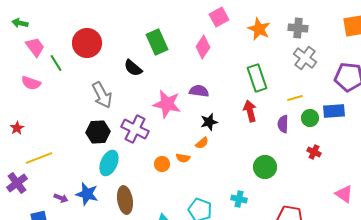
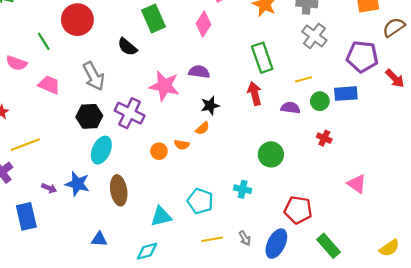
pink trapezoid: (35, 47) -> (49, 85), moved, turned -30
purple semicircle: (283, 124) -> (290, 108), turned 96

